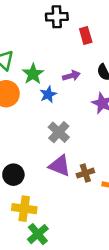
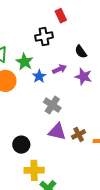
black cross: (57, 17) -> (44, 37), moved
red rectangle: (86, 35) -> (61, 16), moved
purple arrow: (71, 76) -> (59, 69), moved

